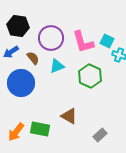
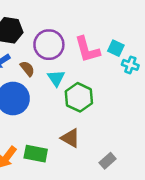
cyan triangle: (57, 66) -> (56, 78), turned -42
green hexagon: (90, 76) -> (79, 97), moved

